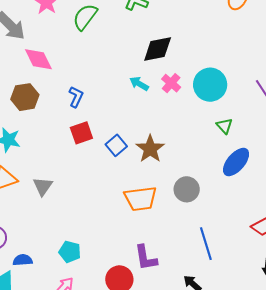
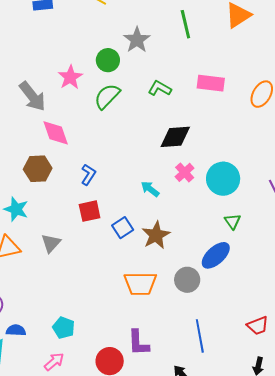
cyan arrow: (139, 84) -> (150, 189), moved
blue ellipse: (236, 162) -> (216, 255), moved
gray triangle: (43, 186) -> (51, 243), moved

